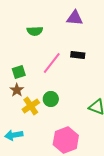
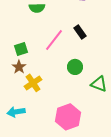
black rectangle: (78, 55) -> (80, 32), turned 48
green circle: (51, 99) -> (75, 67), moved

